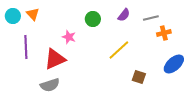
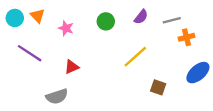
pink star: (69, 37) -> (66, 28), moved
purple line: (26, 47) -> (30, 53), turned -55
red triangle: (55, 59) -> (72, 67), moved, size x0.6

